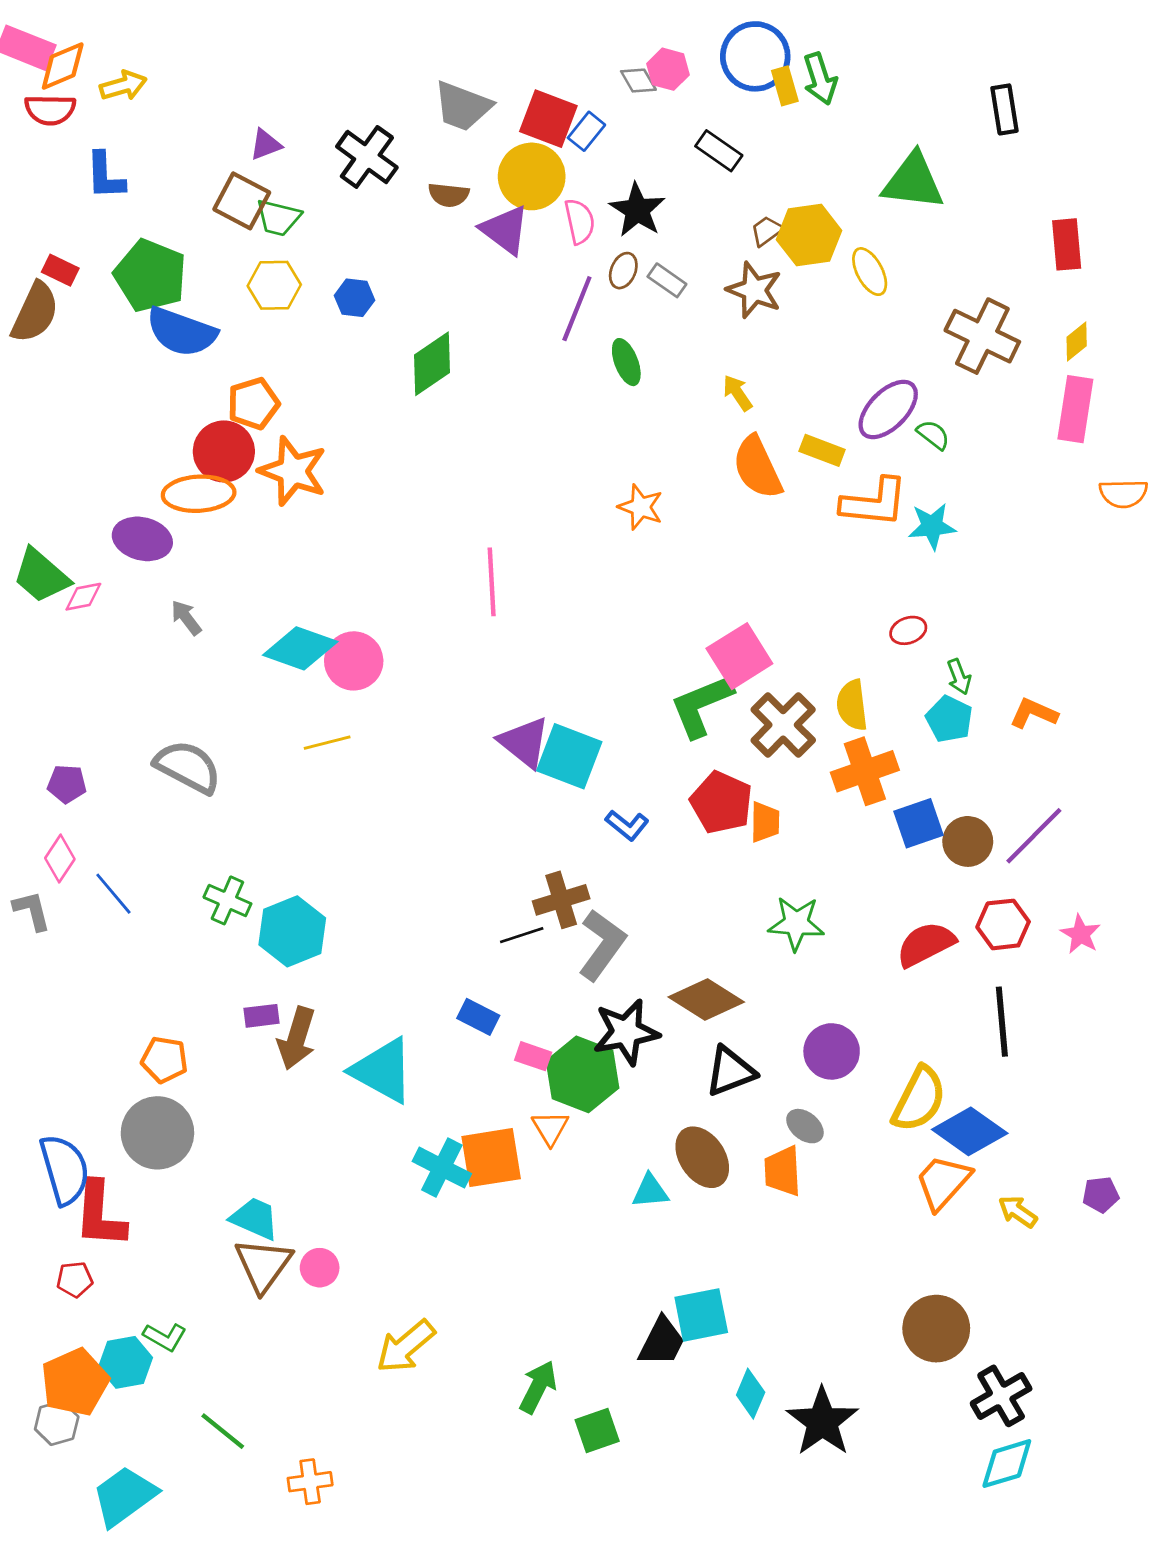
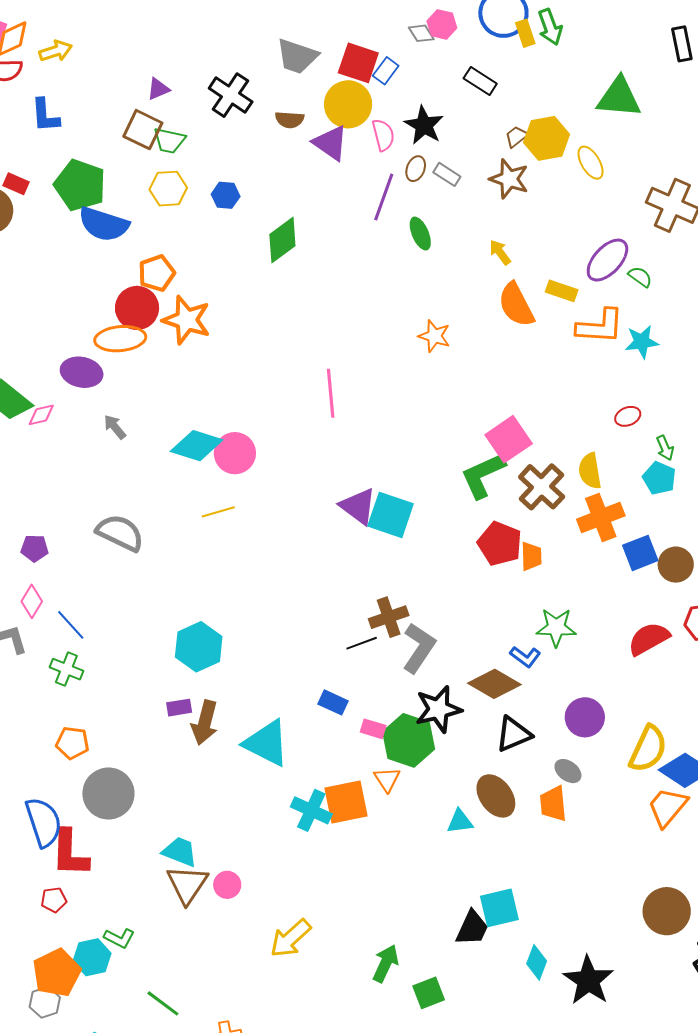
blue L-shape: (627, 825) -> (525, 657), moved
green cross: (227, 900) -> (66, 669), moved
orange pentagon: (164, 1060) -> (72, 743), moved

